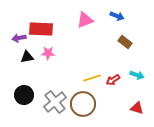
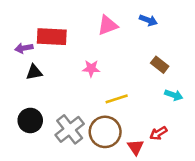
brown rectangle: (125, 42) -> (160, 65), moved
pink star: (48, 53) -> (91, 68), moved
red arrow: (113, 80) -> (158, 133), moved
red triangle: (137, 108) -> (136, 147), moved, turned 40

